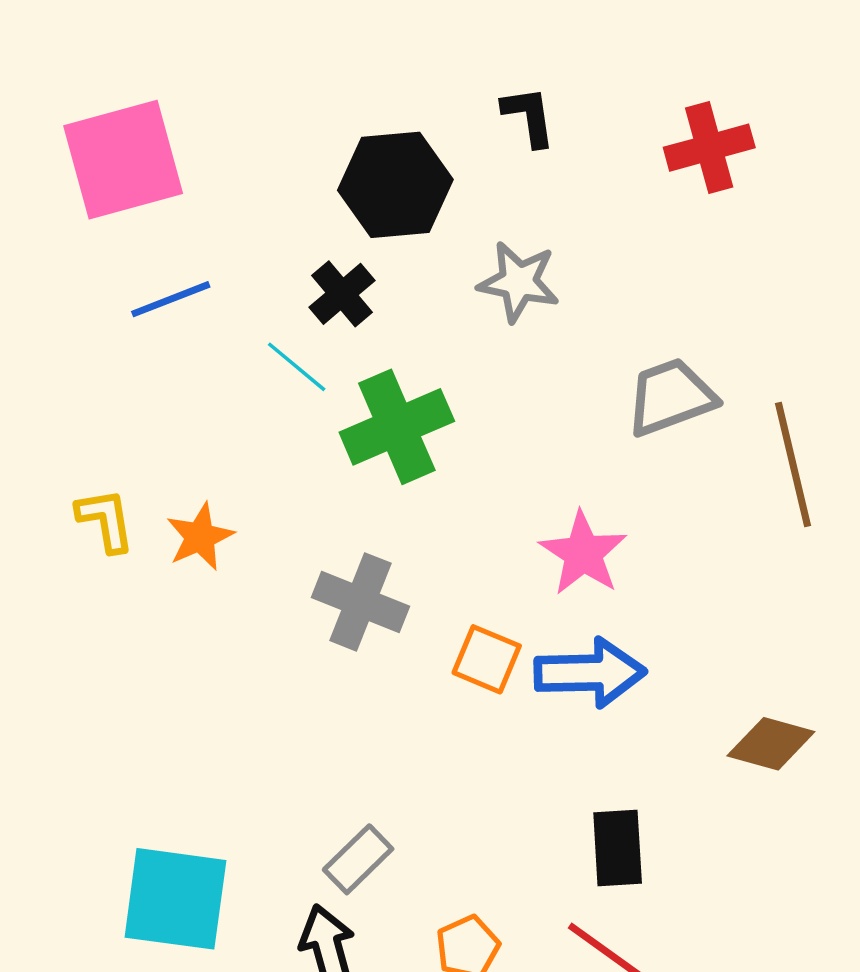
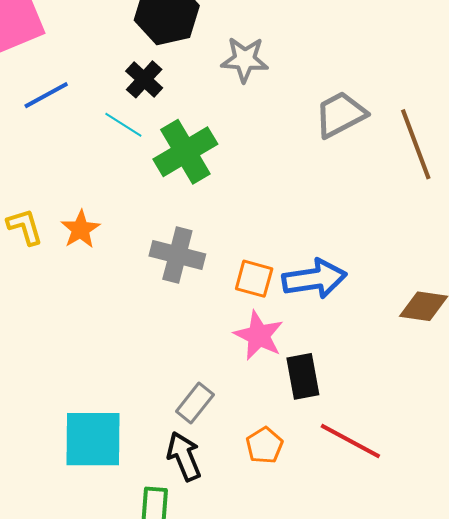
pink star: (583, 553) -> (259, 335), moved
black rectangle: (618, 848) -> (303, 376), moved

